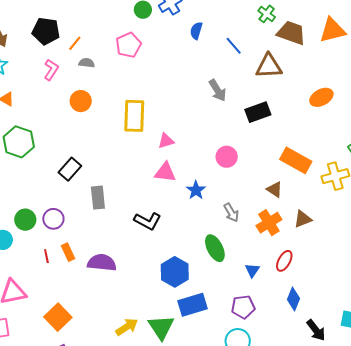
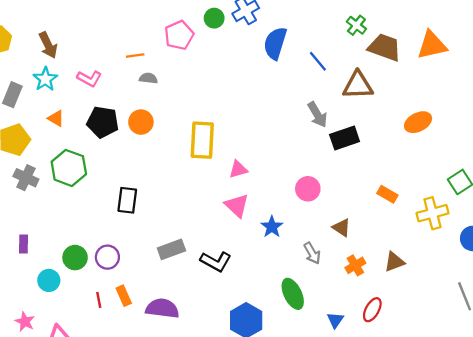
black pentagon: (46, 31) -> (103, 122), moved
blue semicircle: (196, 31) -> (275, 43), size x1.6
orange line: (75, 43) -> (135, 56), turned 42
pink pentagon: (129, 45) -> (179, 35), moved
pink L-shape: (51, 70) -> (89, 78), moved, turned 85
gray arrow: (218, 90) -> (317, 115), moved
orange rectangle: (296, 160) -> (387, 194), size x0.6
black rectangle: (70, 169) -> (127, 200), turned -35
pink triangle: (165, 172) -> (237, 206), turned 35
brown triangle: (275, 190) -> (342, 228), moved
gray rectangle: (98, 198) -> (171, 249), moved, turned 75
orange cross: (269, 223) -> (355, 265), size x0.7

